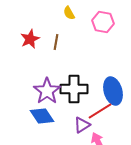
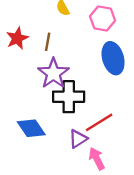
purple star: (47, 91) -> (53, 73), moved
blue ellipse: (113, 91) -> (113, 58), moved

